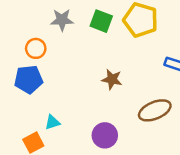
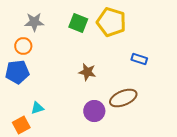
gray star: (62, 20) -> (34, 22), moved
purple circle: (105, 135) -> (94, 111), moved

